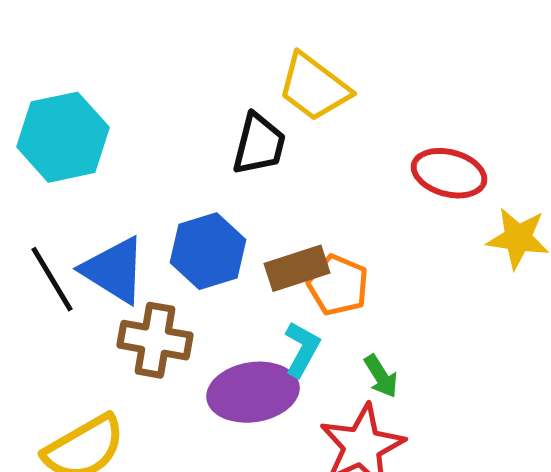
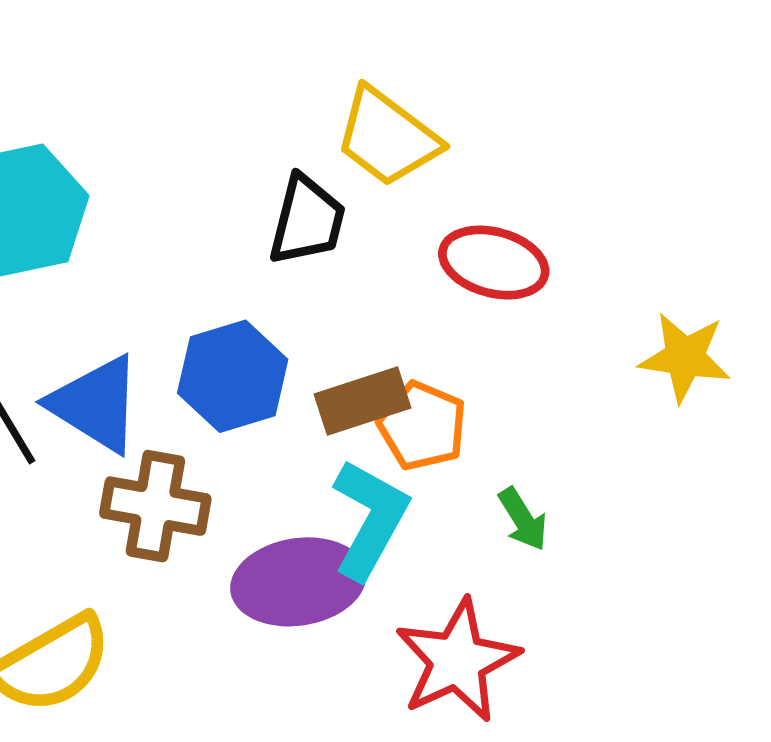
red ellipse: (449, 173) -> (494, 263), moved
cyan L-shape: (302, 349) -> (370, 519), size x1.5
green arrow: (381, 376) -> (523, 519), moved

